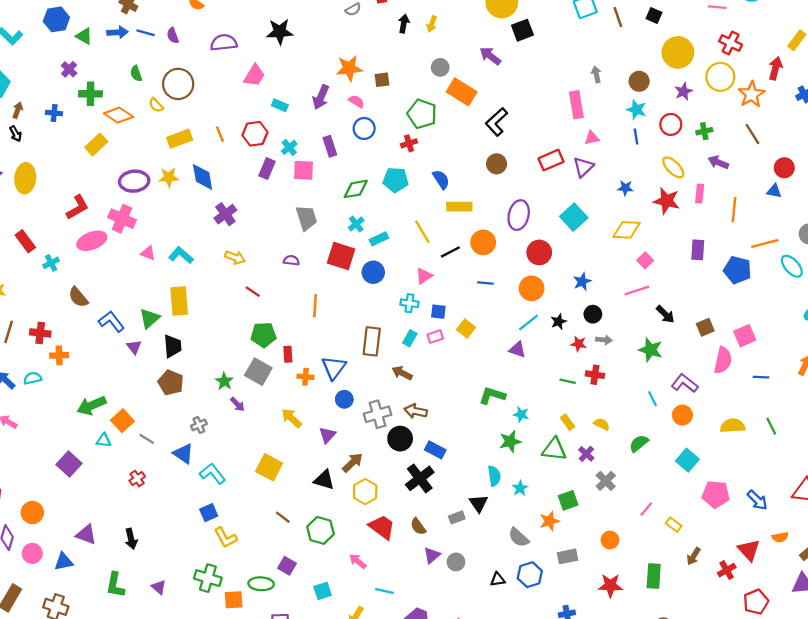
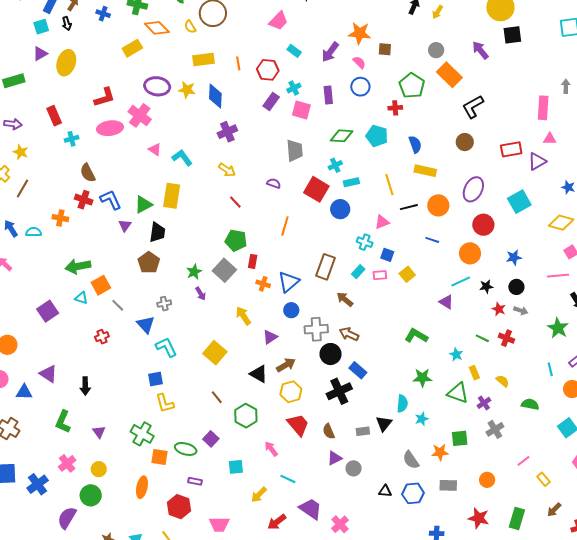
red cross: (40, 333) -> (84, 200), moved
cyan star: (521, 414) -> (456, 354), moved
green semicircle: (639, 443) -> (530, 404), turned 36

